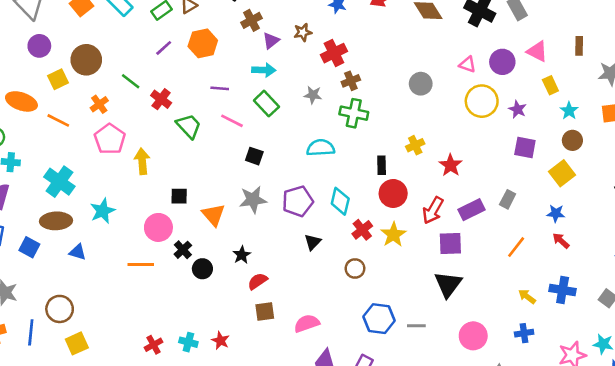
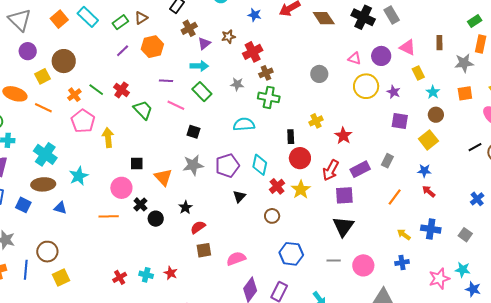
green line: (131, 81) -> (96, 90), moved
gray line: (416, 326) -> (334, 260), moved

